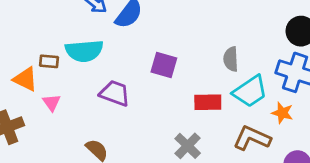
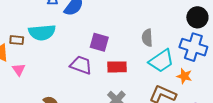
purple trapezoid: (115, 93) -> (81, 65), moved
red rectangle: (208, 102) -> (117, 67), moved

